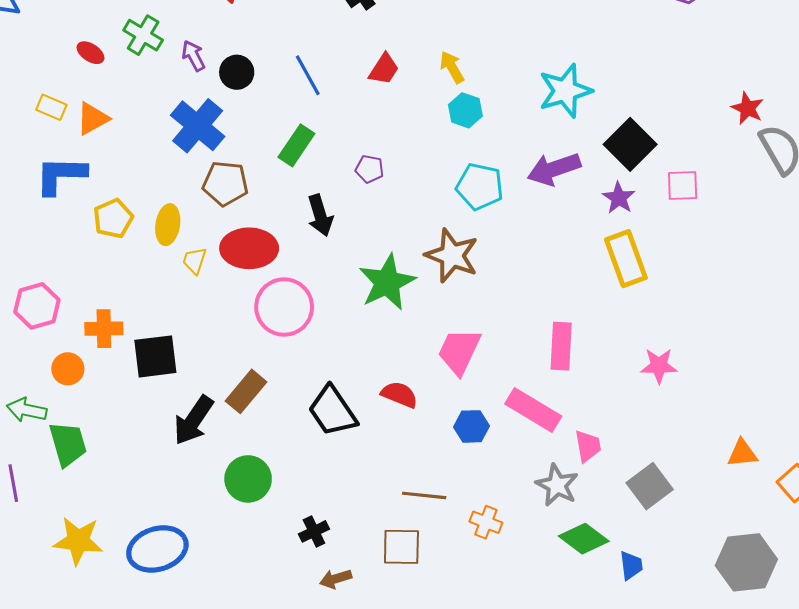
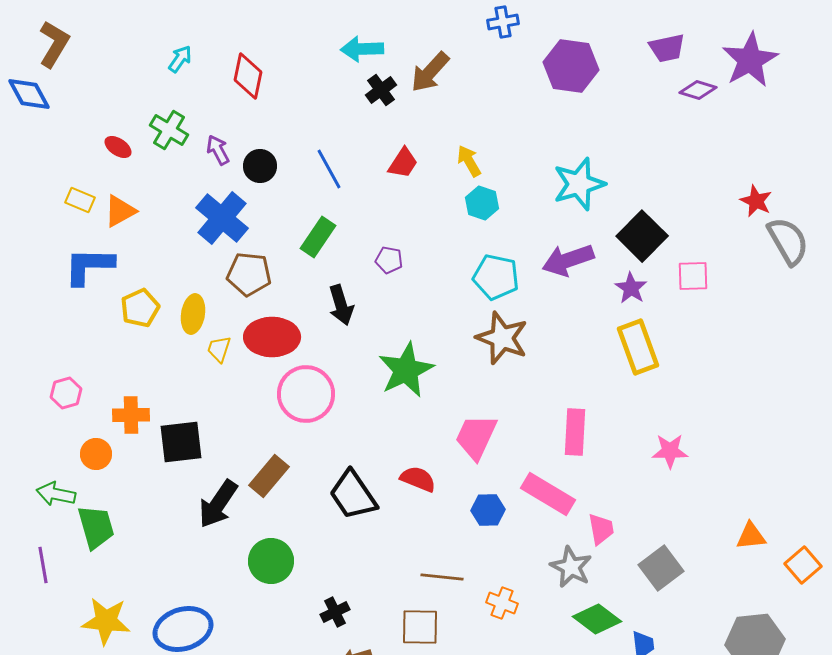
brown star: (452, 256) -> (502, 338), moved
pink hexagon: (37, 306) -> (66, 393), size x0.7

